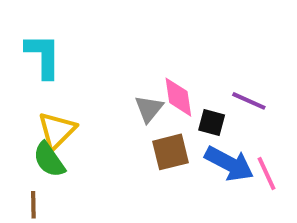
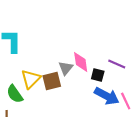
yellow triangle: (57, 130) -> (31, 79), moved
brown square: (170, 152) -> (52, 81), moved

